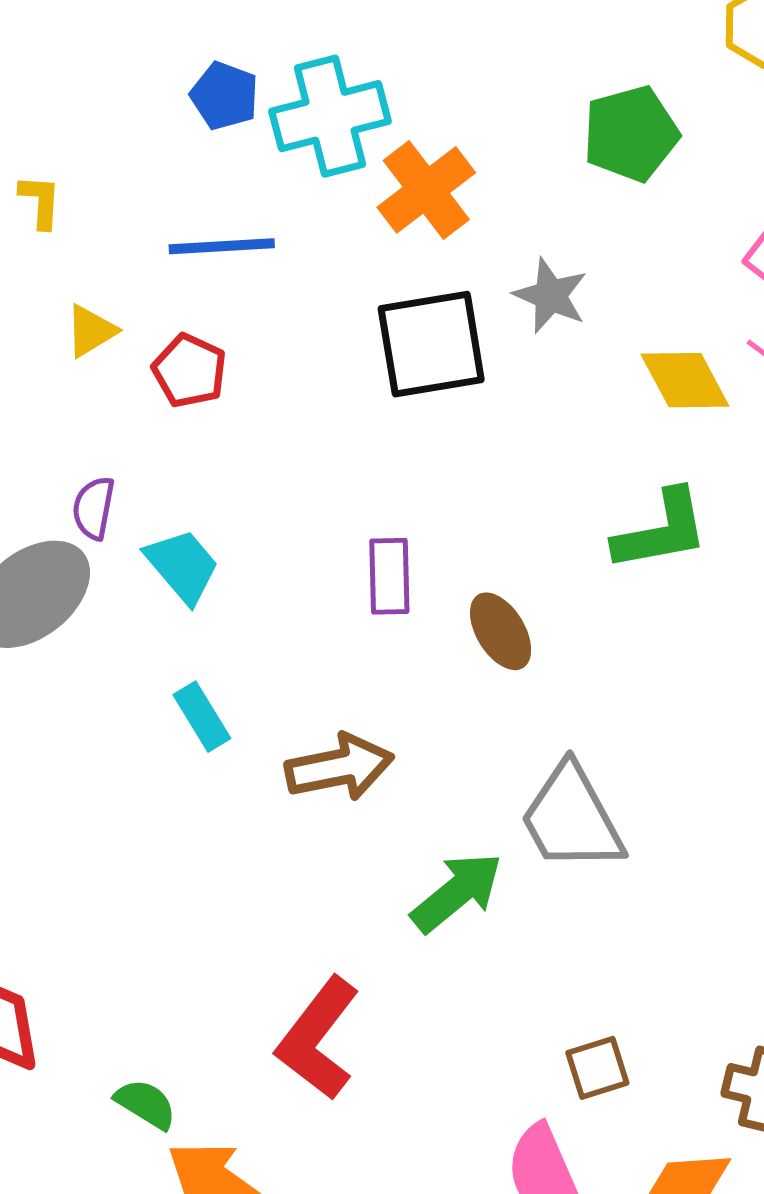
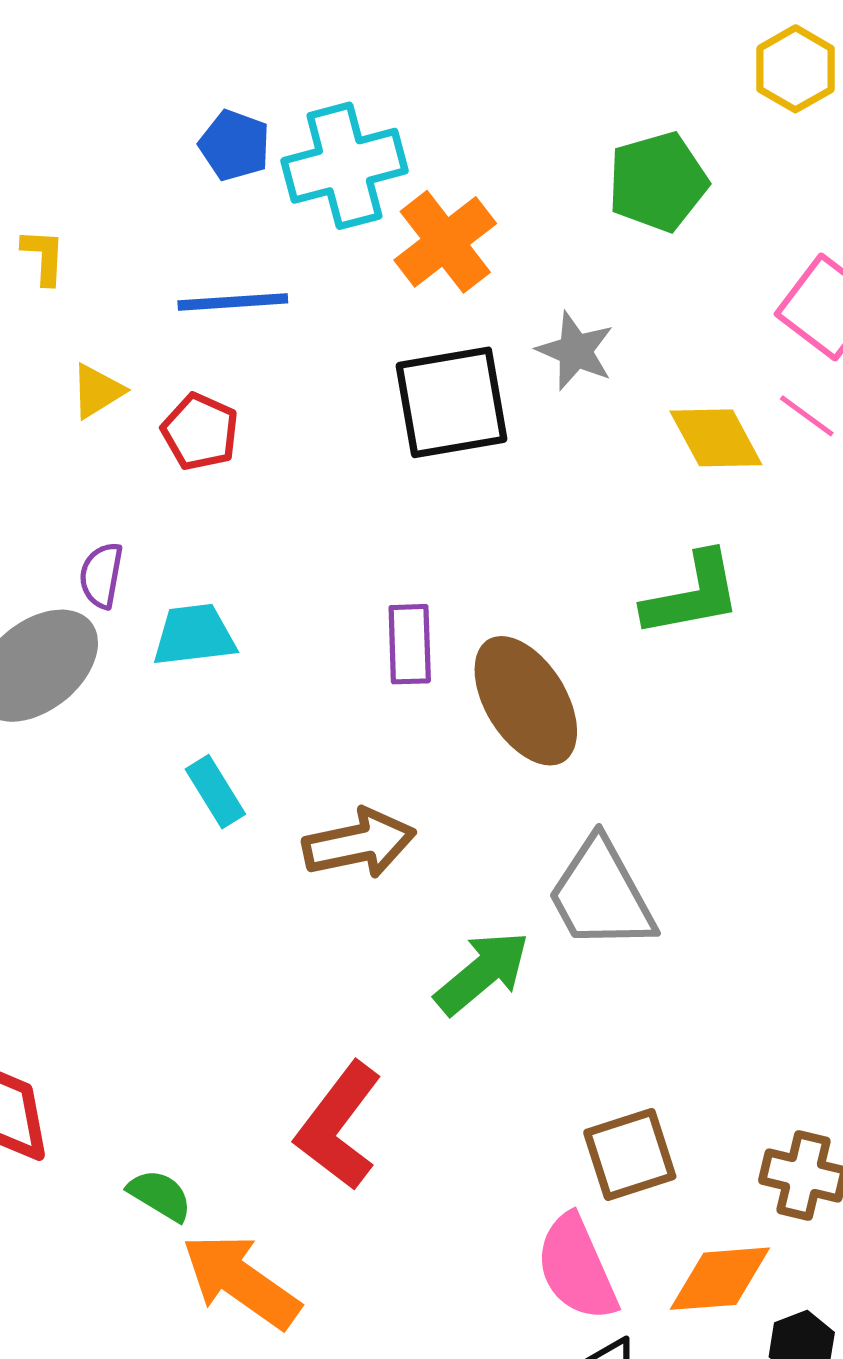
cyan trapezoid: (182, 566) -> (194, 635), turned -56
brown ellipse: (501, 631) -> (526, 701), size x1.6
brown square: (597, 1068) -> (630, 1154), size x1.4

